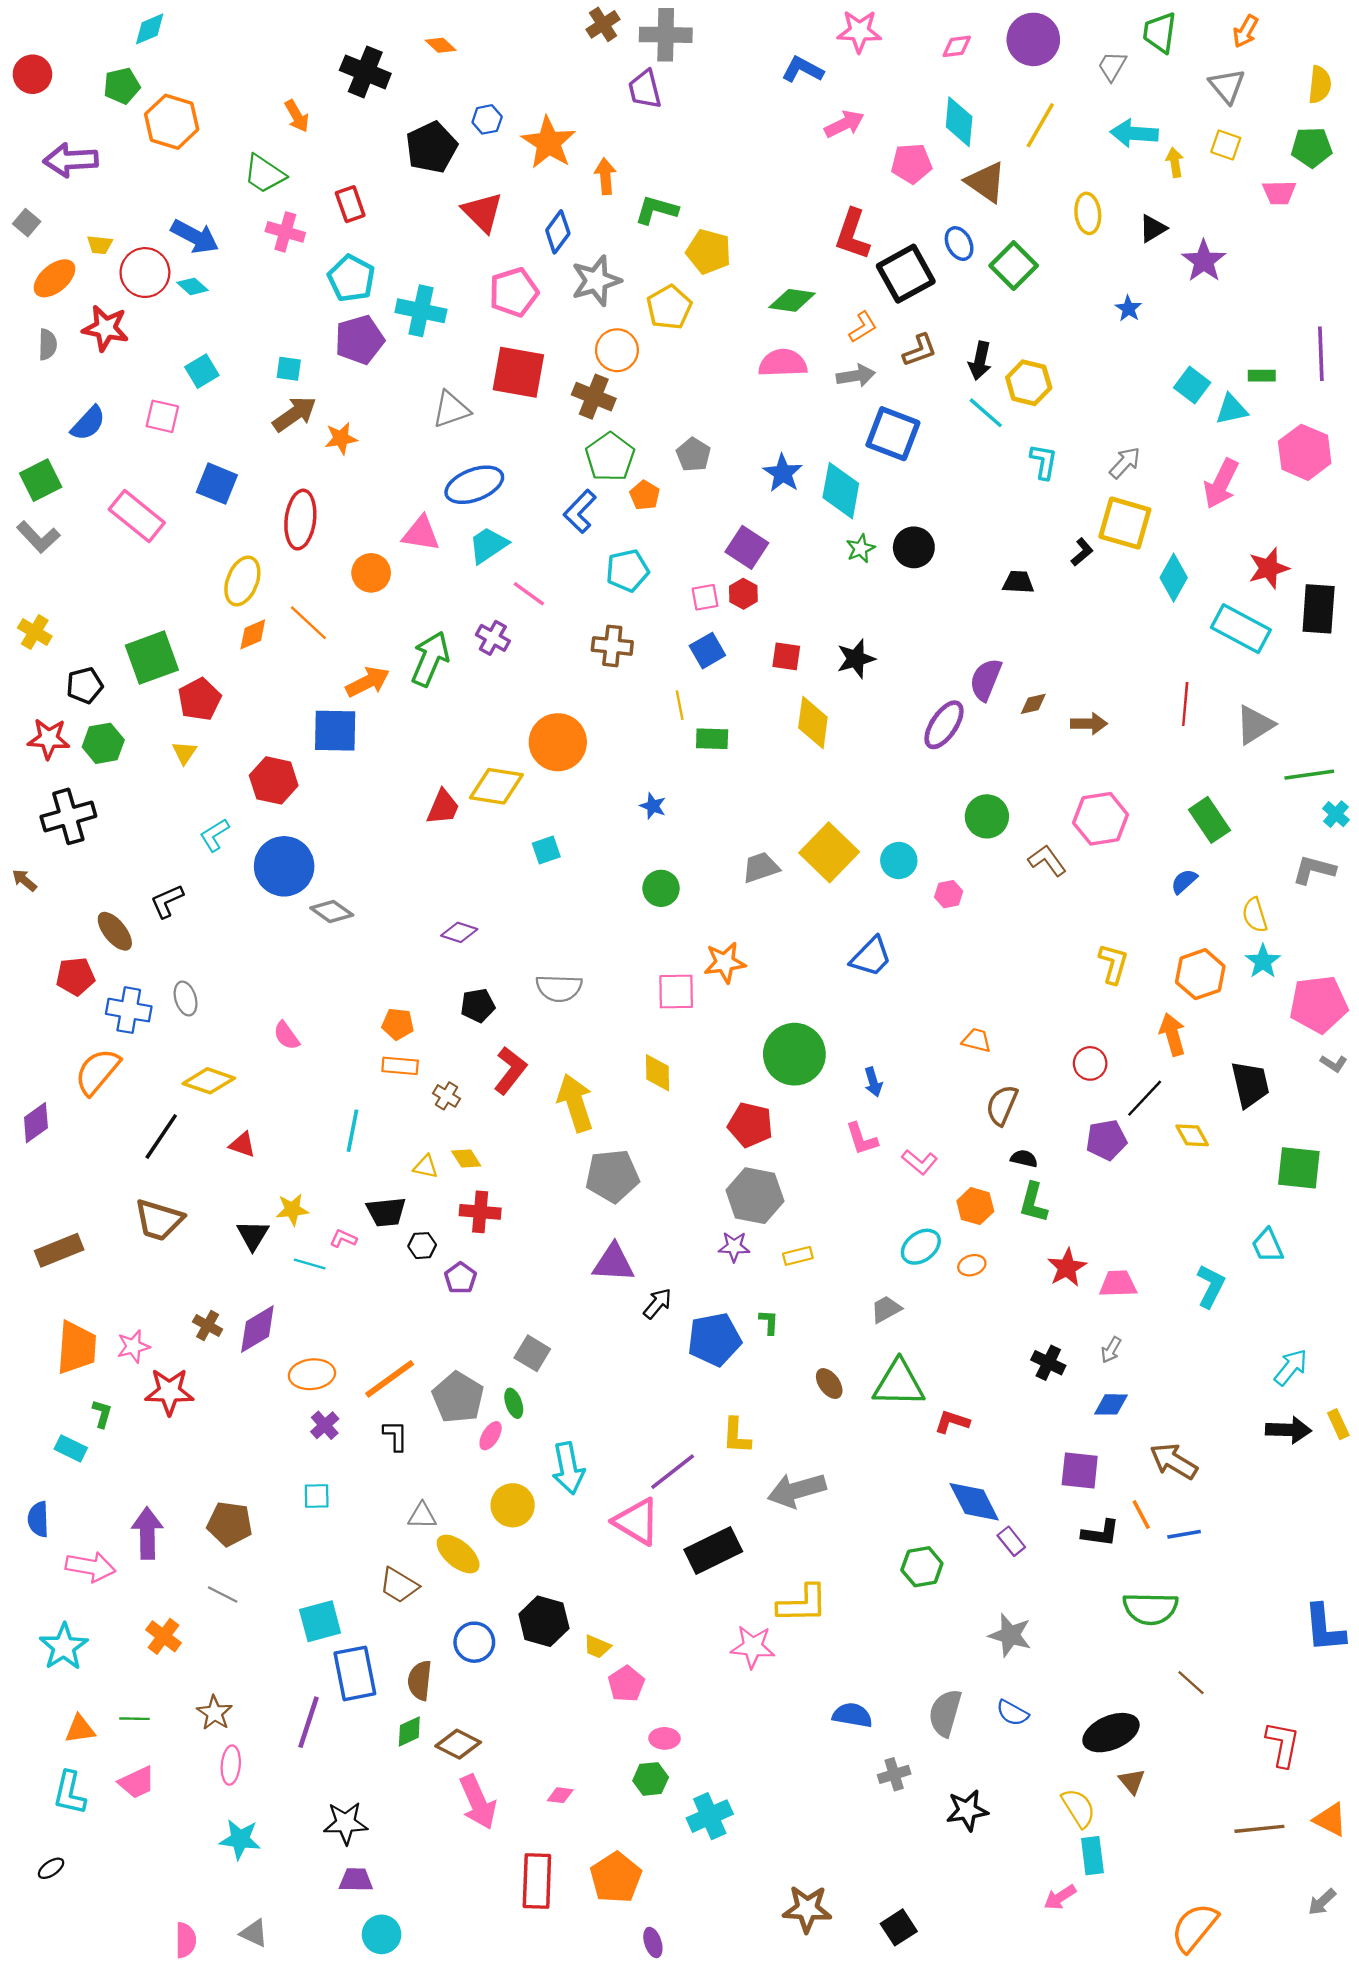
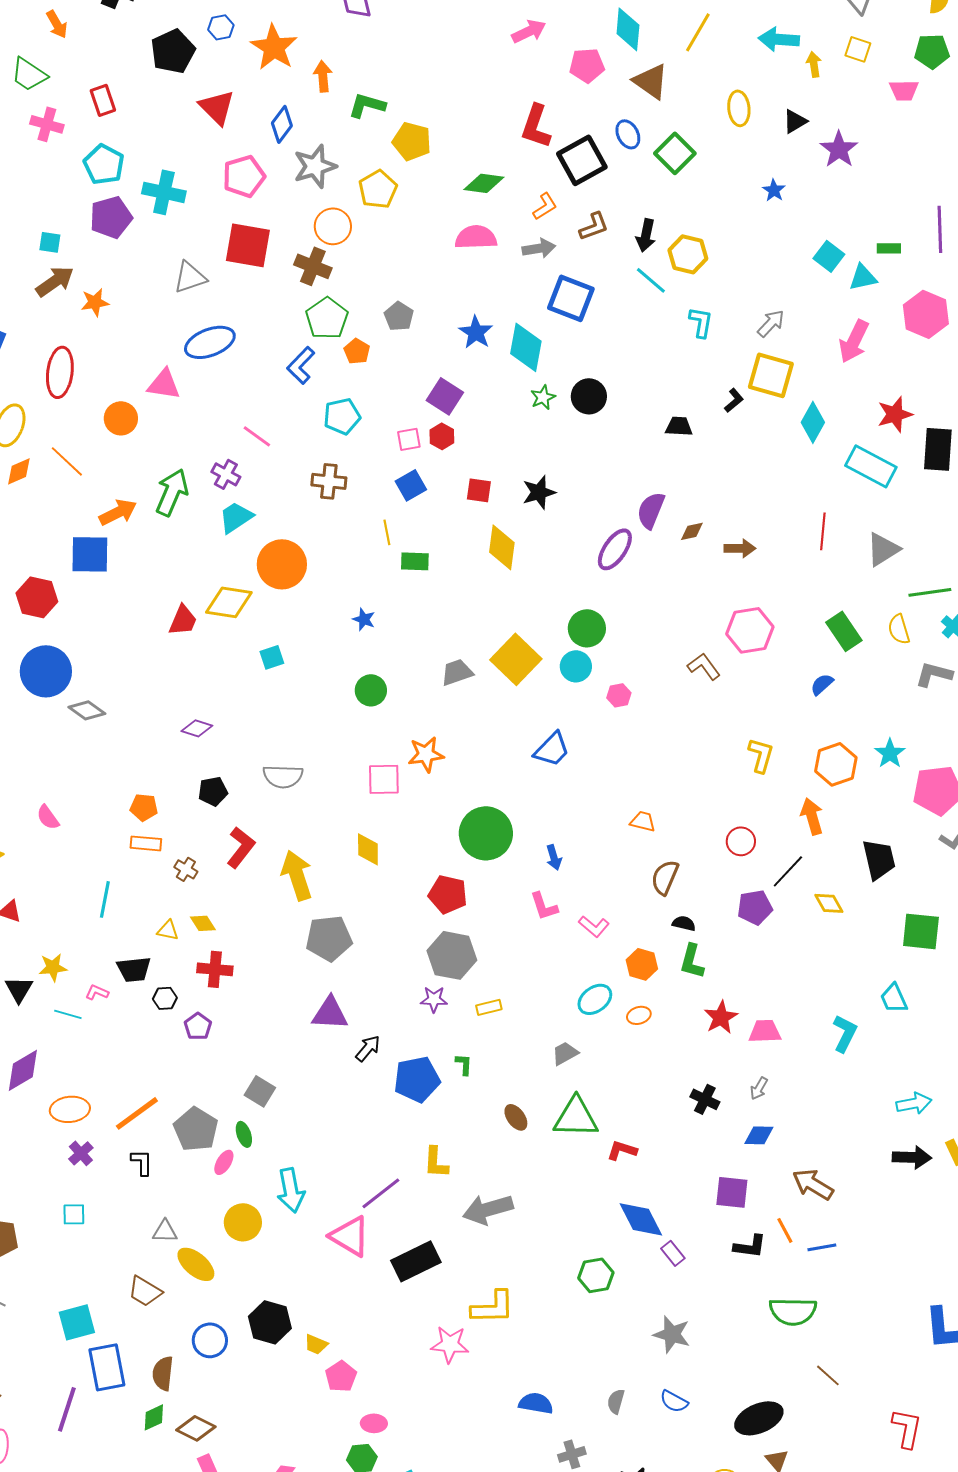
cyan trapezoid: (488, 545) -> (236, 517), moved
green circle: (987, 816) -> (587, 628), moved
yellow semicircle: (1255, 915) -> (899, 629), moved
cyan arrow: (1291, 1367) -> (914, 1103), turned 40
gray semicircle: (945, 1713) -> (616, 1401), size x0.6

